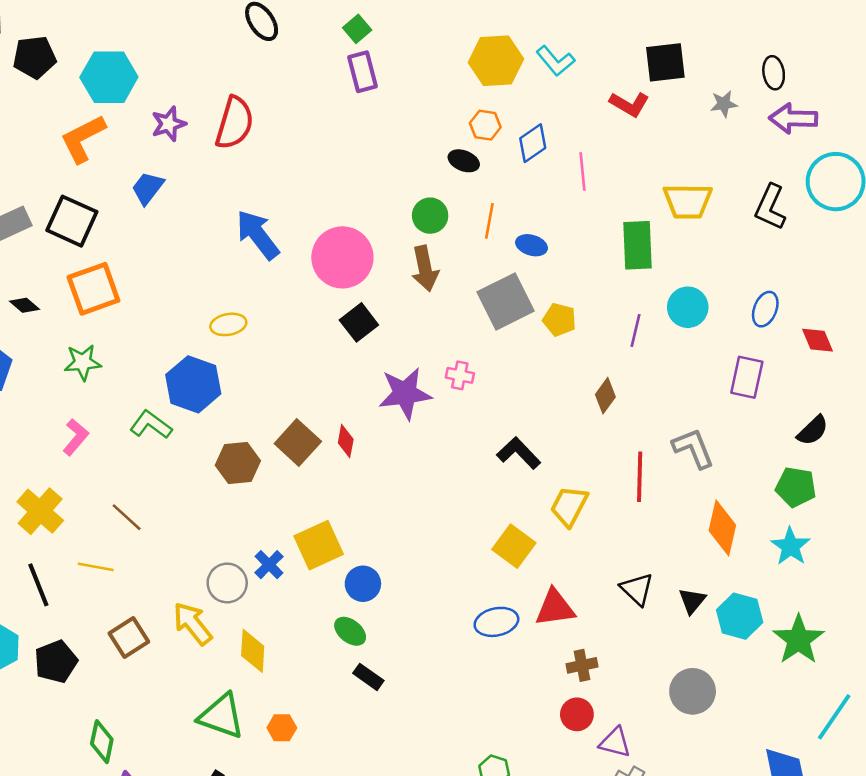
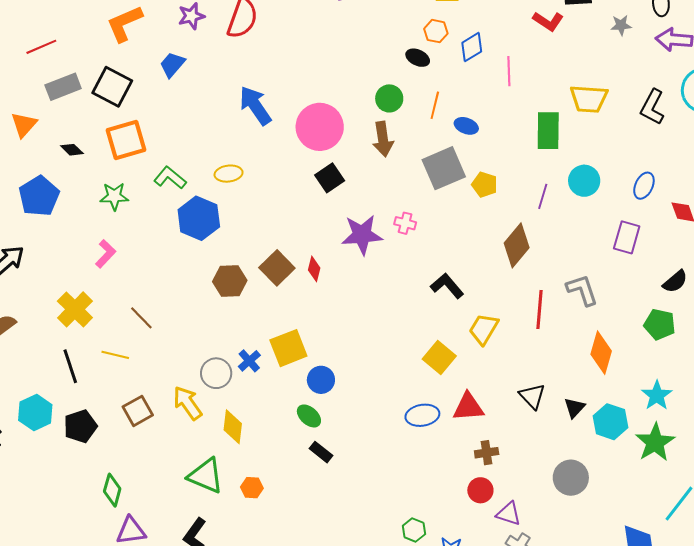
brown diamond: (605, 396) -> (517, 245), size x1.6
green L-shape: (151, 425) -> (170, 178), moved
cyan star: (790, 546) -> (657, 395), moved

